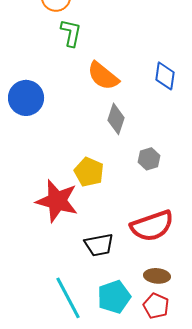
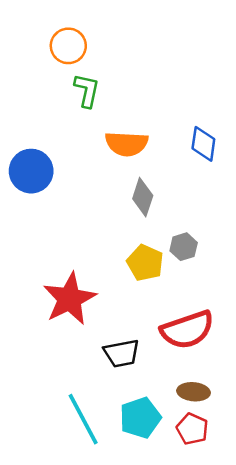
orange semicircle: (103, 76) -> (127, 144), turned -36
yellow pentagon: (89, 172) -> (145, 263), moved
red star: (57, 201) -> (70, 299), turned 30

